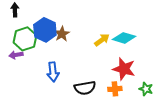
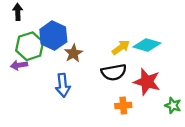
brown star: (62, 34) -> (73, 53), moved
black semicircle: (85, 88) -> (114, 72), moved
orange cross: (115, 89) -> (123, 105), moved

